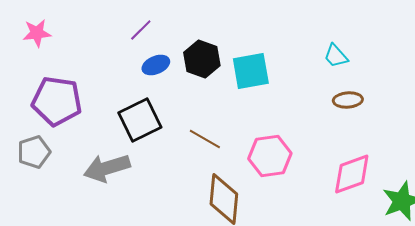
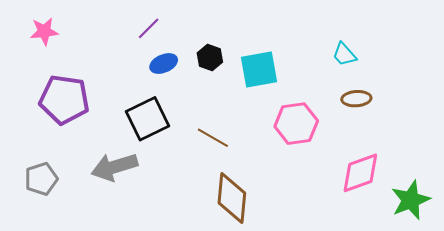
black hexagon: (202, 59) -> (210, 57), size x0.7
gray pentagon: (34, 152) -> (41, 179), moved
pink hexagon: (270, 156) -> (296, 124), moved

